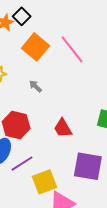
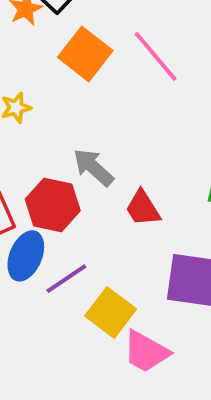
gray arrow: (35, 86) -> (93, 167), moved, size x1.6
yellow square: (44, 182) -> (111, 313), turned -30

